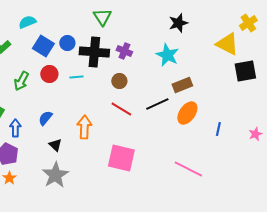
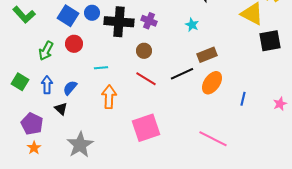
cyan star: (167, 55) -> (192, 25), size x0.6
cyan line: (76, 77) -> (101, 68), moved
blue arrow: (15, 128) -> (47, 85), moved
black triangle: (55, 145) -> (61, 109), moved
pink square: (121, 158) -> (146, 128), turned -32

